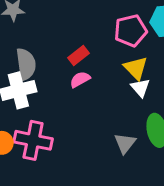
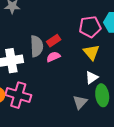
gray semicircle: (26, 64) -> (37, 46), moved
white triangle: (140, 88) -> (92, 78), moved, turned 32

